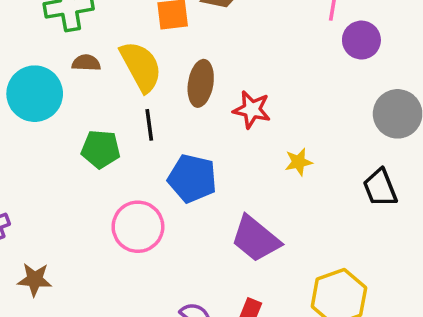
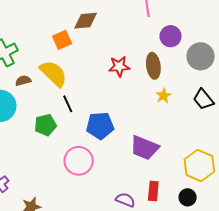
purple circle: (361, 40) -> (170, 36), moved
brown ellipse: (201, 83) -> (153, 66), moved
red star: (252, 110) -> (119, 66), moved
yellow star: (299, 162) -> (164, 96), moved

